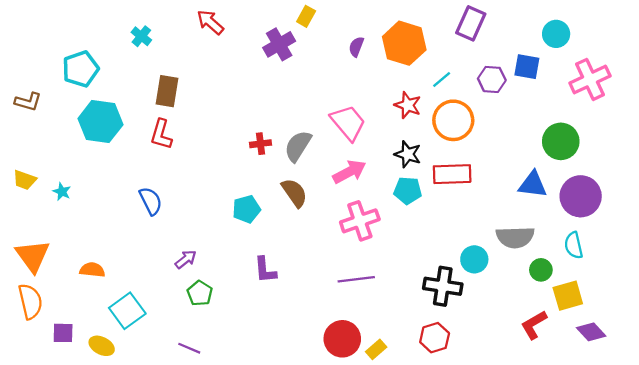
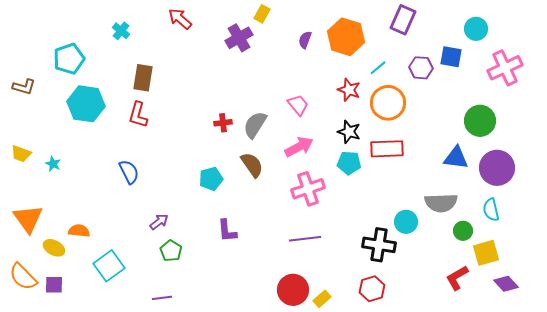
pink trapezoid: (348, 123) -> (298, 105), size x0.7
orange semicircle: (30, 301) -> (23, 277), moved, turned 148
yellow ellipse: (102, 346) -> (54, 248), moved
purple line: (189, 348) -> (162, 298), turned -30

